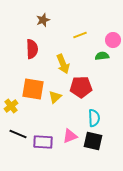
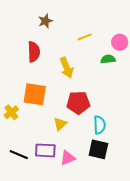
red pentagon: (81, 87) -> (78, 103), moved
yellow triangle: (55, 97) -> (60, 124), moved
black line: (18, 134) -> (19, 155), moved
pink triangle: (70, 136) -> (68, 158), moved

